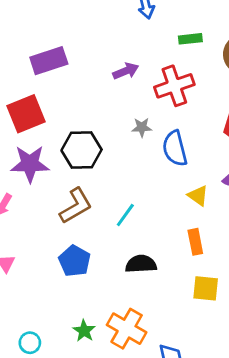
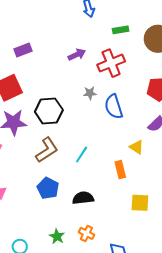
purple rectangle: (49, 61) -> (23, 50), size x0.7
yellow triangle: (198, 196) -> (137, 147), moved
orange rectangle: (195, 242) -> (120, 170), moved
black semicircle: (141, 264) -> (83, 198), moved
orange cross: (127, 329) -> (86, 233), size x0.6

